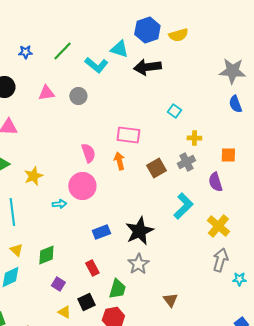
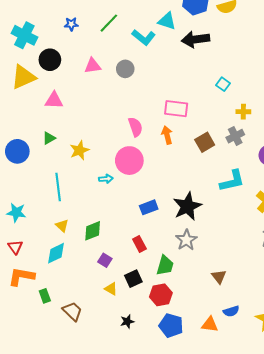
cyan L-shape: (183, 206) -> (232, 181), turned 32

